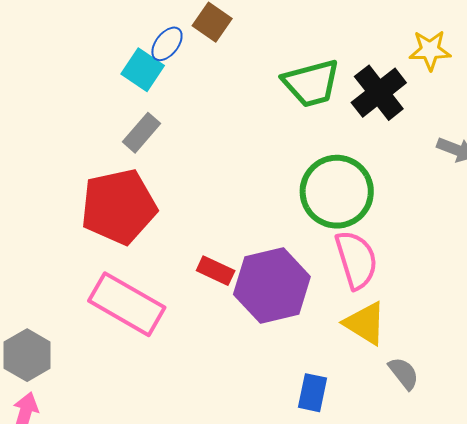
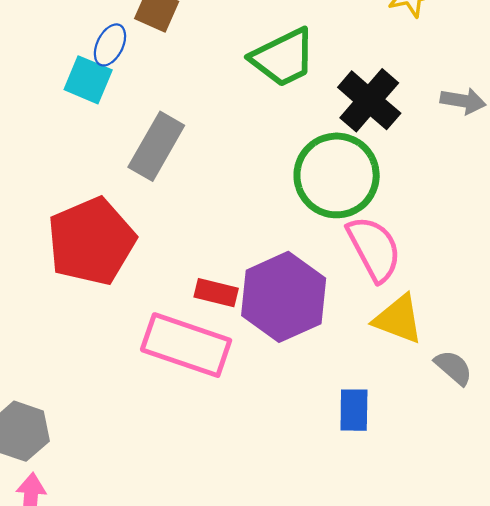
black cross: (379, 93) -> (369, 100), moved
gray rectangle: (141, 133) -> (156, 146), moved, size x1.4
pink rectangle: (127, 304) -> (186, 345), moved

